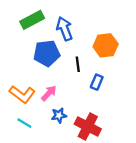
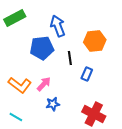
green rectangle: (32, 20) -> (15, 18), moved
cyan line: (24, 123) -> (16, 117), moved
red cross: (88, 126) -> (94, 114), moved

